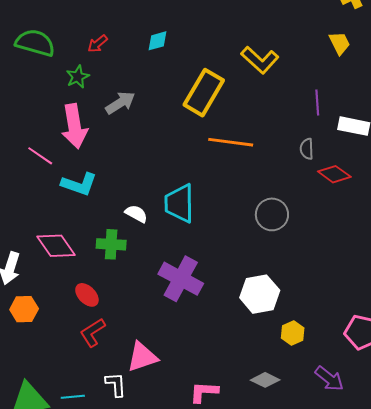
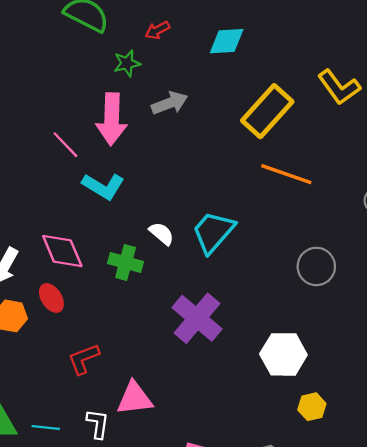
cyan diamond: (157, 41) -> (227, 41), size x1.4
cyan trapezoid: (179, 203) -> (213, 232), turned 30
red ellipse: (87, 295) -> (51, 298), moved

